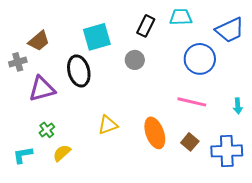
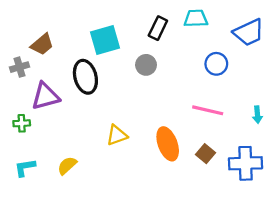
blue circle: (200, 59) -> (216, 64), size x0.7
green cross: (47, 130) -> (22, 123), moved, turned 35

